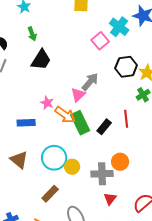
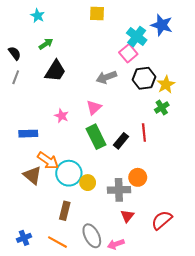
green arrow: (32, 34) -> (46, 44), turned -104
pink square: (100, 41) -> (128, 53), moved
gray arrow: (90, 82) -> (106, 77), moved, turned -150
orange arrow: (65, 115) -> (48, 161), moved
blue rectangle: (26, 123) -> (28, 134), moved
brown rectangle: (50, 194) -> (65, 211), turned -30

